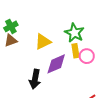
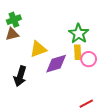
yellow triangle: (43, 42) -> (38, 49), moved
black arrow: (35, 79) -> (20, 76), moved

